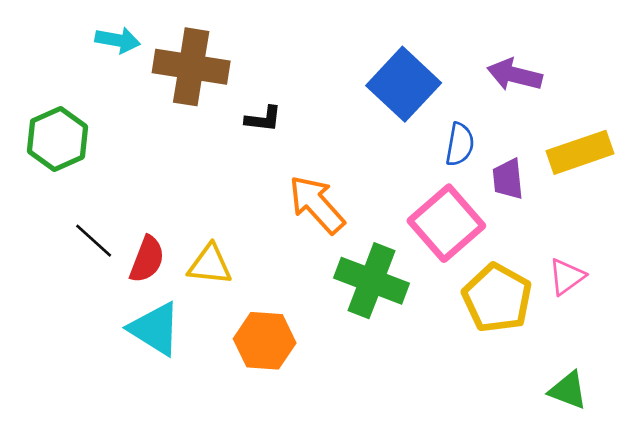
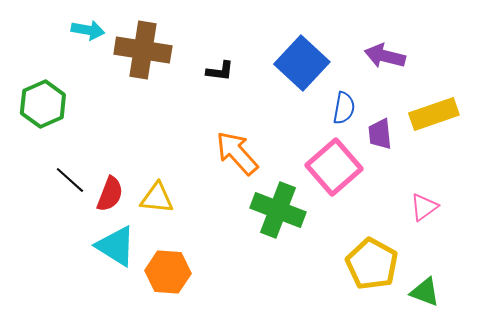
black L-shape: (263, 119) -> (220, 71), moved
yellow pentagon: (497, 298) -> (372, 264), moved
orange hexagon: (265, 341) -> (168, 272), moved

